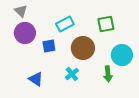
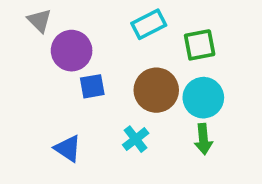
cyan rectangle: (65, 24) -> (149, 24), moved
purple circle: (25, 33) -> (72, 51), moved
cyan circle: (122, 55) -> (203, 98), moved

